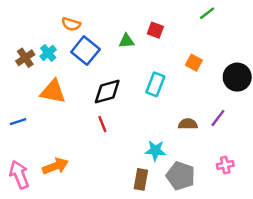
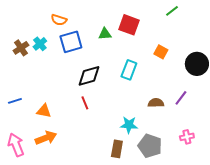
red square: (155, 30) -> (129, 25), size x1.5
blue square: (85, 51) -> (71, 42), turned 35
orange triangle: (53, 92) -> (44, 111), moved, size x0.7

